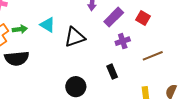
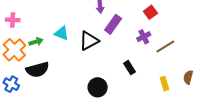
purple rectangle: (114, 17) -> (113, 24), moved
red square: (143, 18) -> (150, 12), turned 32
purple cross: (123, 41) -> (144, 37), moved

